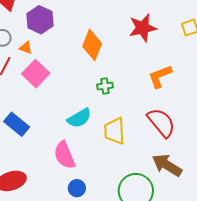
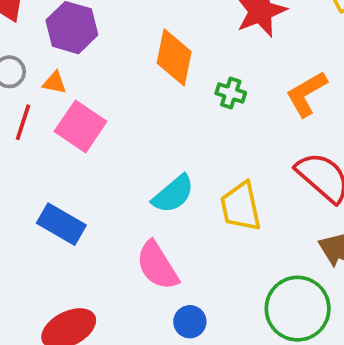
green cross: (105, 86) -> (231, 93), moved, turned 35

